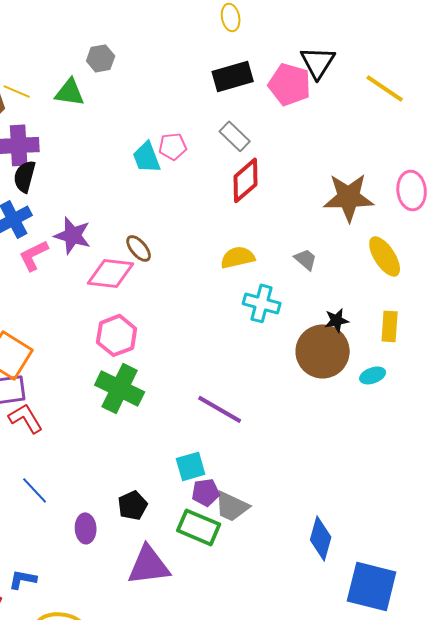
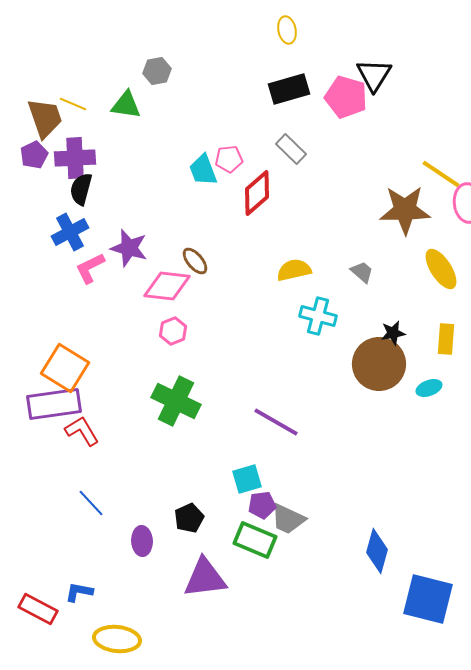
yellow line: (385, 88) -> (441, 174), moved
red diamond: (246, 180) -> (257, 193), moved
pink hexagon: (117, 335) -> (173, 331), moved, size x0.7

